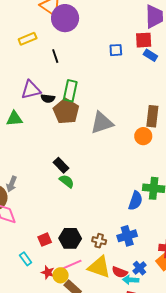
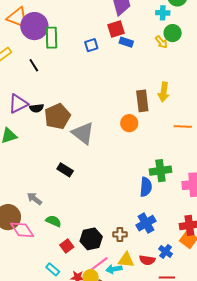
green rectangle: (70, 91) -> (51, 38), moved
brown pentagon: (66, 111) -> (57, 116), turned 30
gray triangle: (102, 123) -> (83, 133), moved, turned -50
orange circle: (143, 136) -> (129, 123), moved
green semicircle: (67, 181) -> (53, 221), moved
gray arrow: (12, 184) -> (34, 199), moved, turned 119
yellow triangle: (99, 267) -> (126, 260), size x0.7
cyan arrow: (131, 280) -> (114, 269), moved

